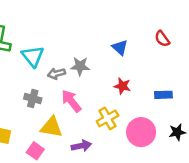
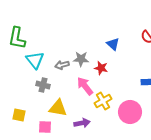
cyan triangle: (33, 56) -> (35, 60), moved
red star: (122, 86) -> (101, 68), moved
pink arrow: (71, 101) -> (85, 86), moved
pink square: (35, 151) -> (45, 127), turned -32

